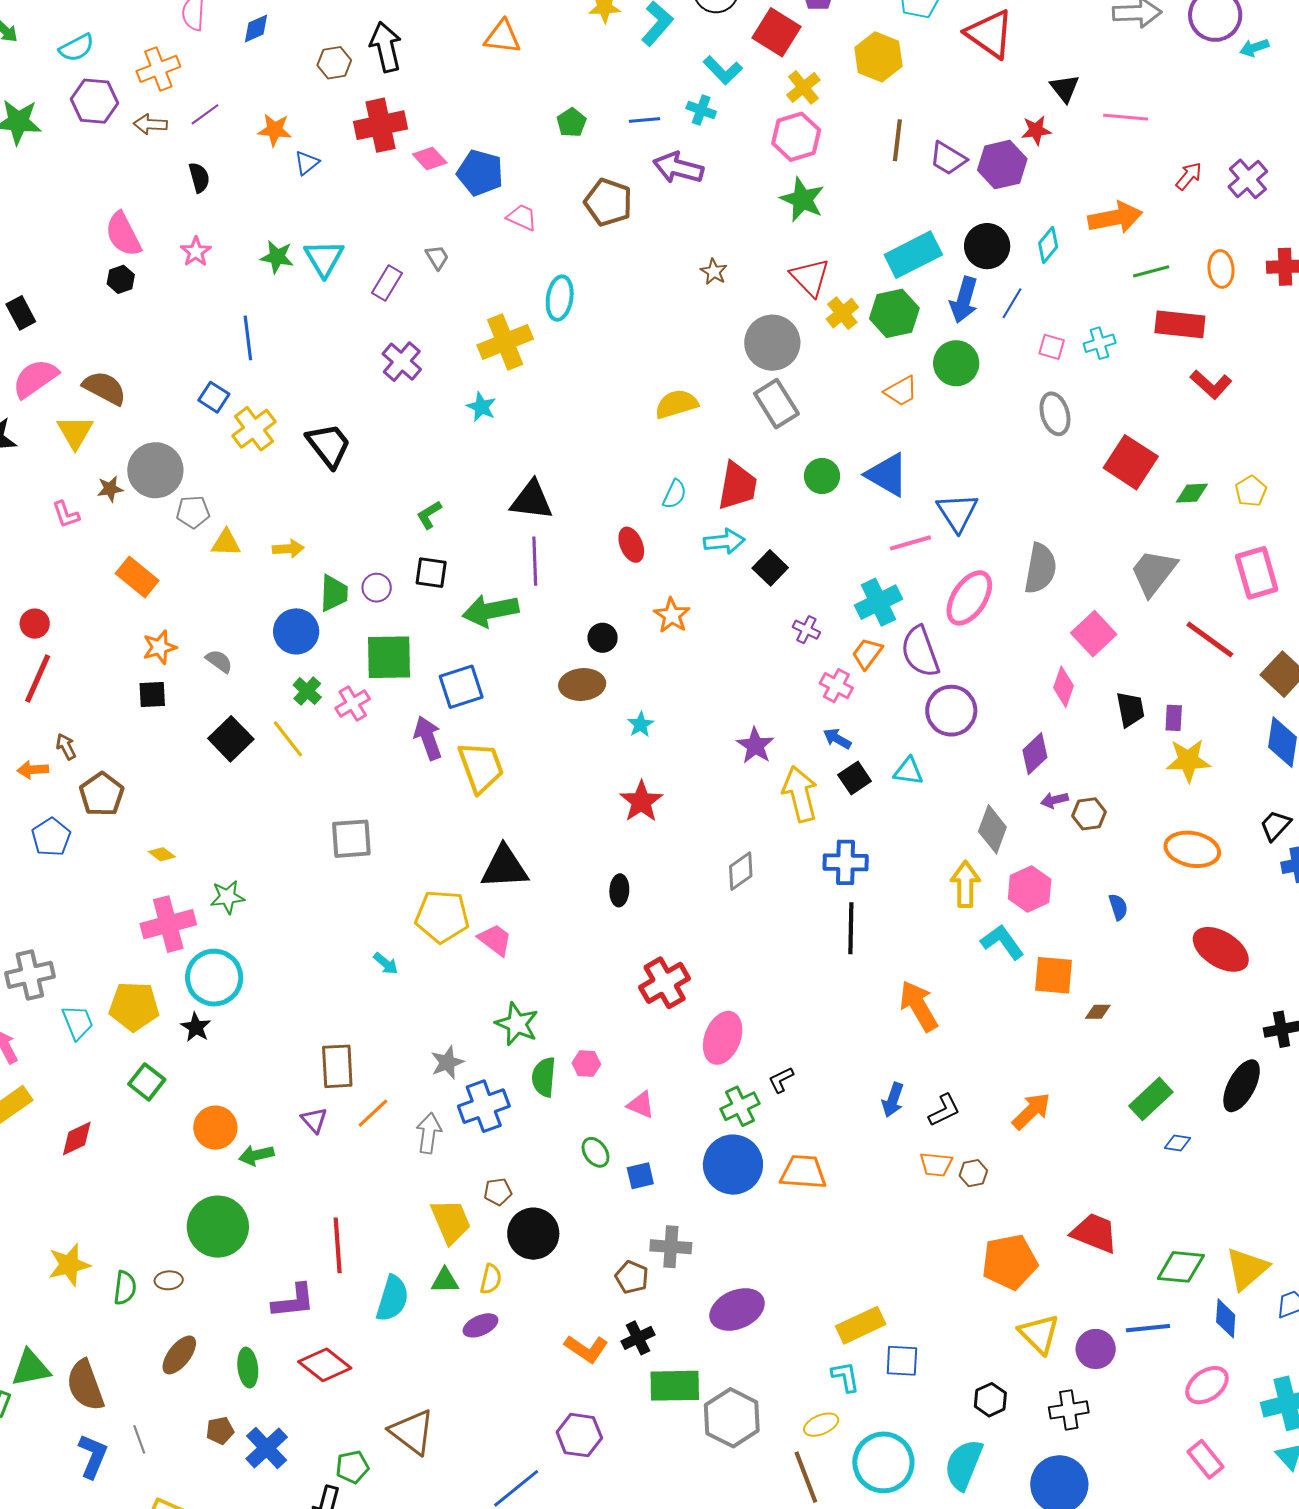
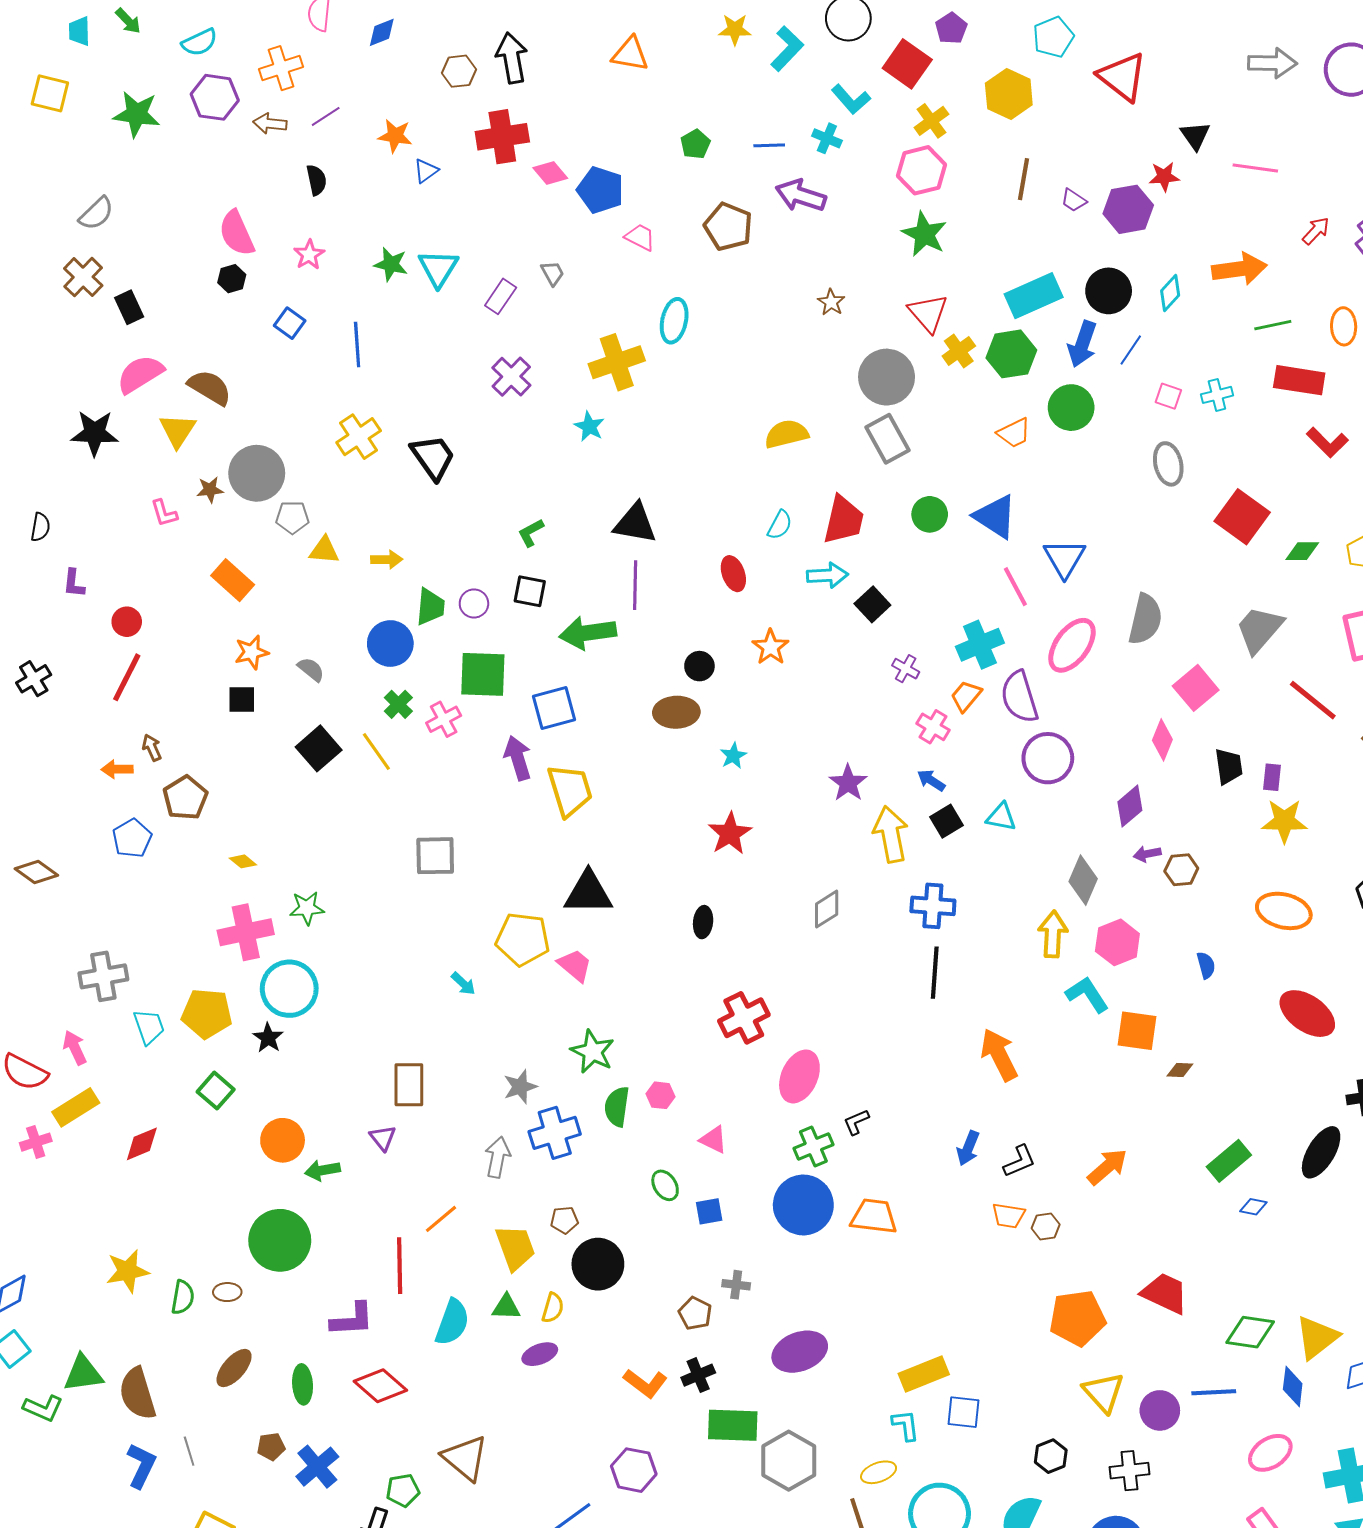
purple trapezoid: (948, 158) -> (1074, 200), size x0.7
blue square: (214, 397) -> (290, 323), moved
pink line: (910, 543) -> (1015, 587), turned 75
orange line: (373, 1113) -> (441, 1219), moved
gray cross: (671, 1247) -> (736, 1285), size x0.7

